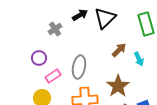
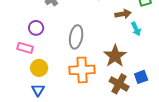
brown arrow: (119, 50) -> (123, 14), moved, turned 35
pink rectangle: (53, 76) -> (25, 48), moved, turned 49

